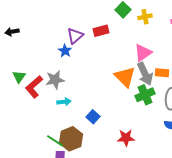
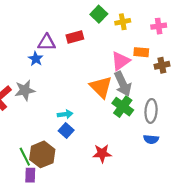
purple triangle: (75, 36) -> (47, 42), turned 42
orange rectangle: (162, 73) -> (141, 52), moved
green cross: (145, 95) -> (123, 107), turned -30
cyan arrow: (64, 102) -> (65, 114), moved
green line: (55, 141) -> (25, 157), turned 30

